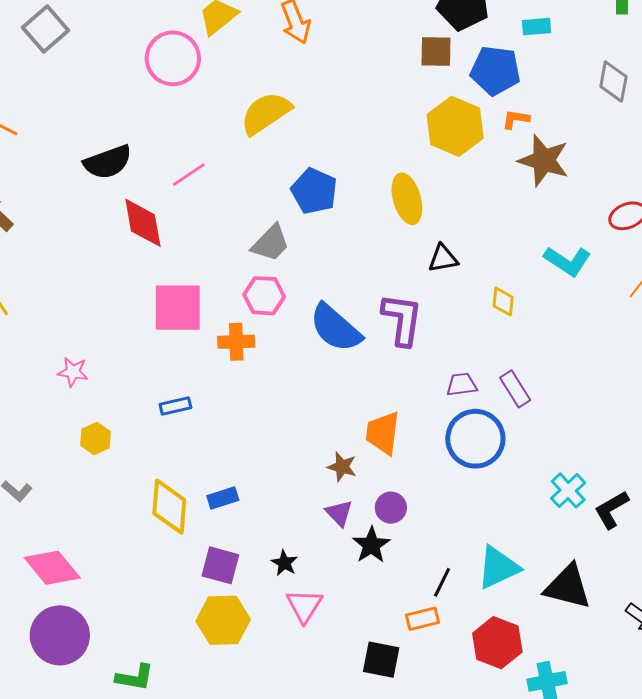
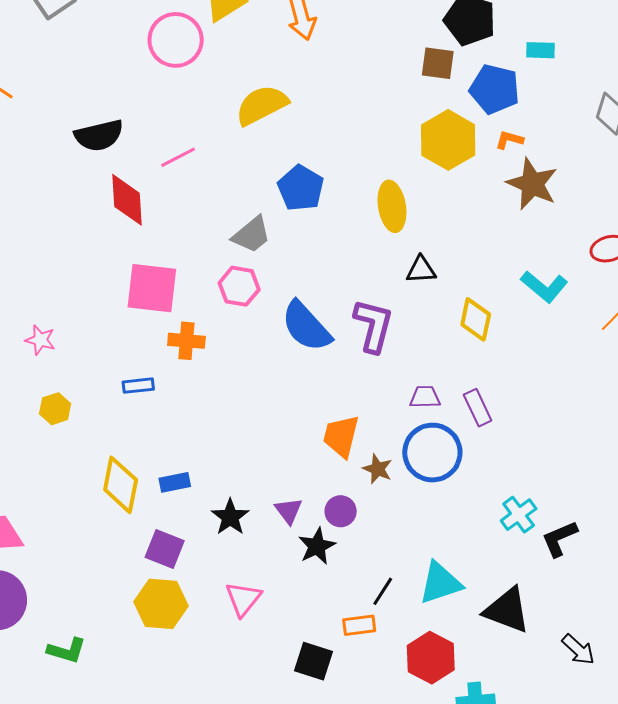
yellow diamond: (503, 301) -> (476, 319), size x1.4
orange cross: (236, 342) -> (186, 341), moved
brown star: (342, 467) -> (378, 469), moved
black star: (284, 563) -> (230, 517), moved, size x1.4

